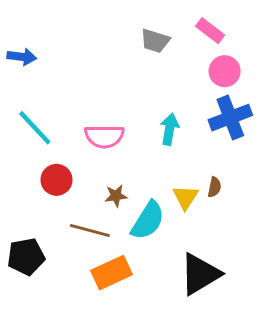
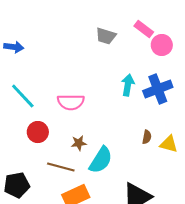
pink circle: (225, 71) -> (162, 45), moved
cyan arrow: (170, 129) -> (128, 85), moved
yellow triangle: (185, 197) -> (169, 144), moved, turned -48

